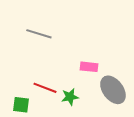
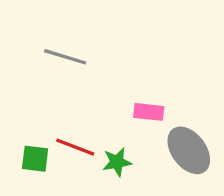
green square: (21, 105) -> (35, 159), moved

